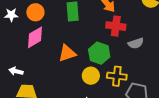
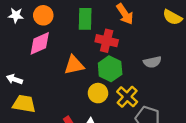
red cross: (116, 26) -> (107, 41), moved
yellow cross: (117, 76) -> (127, 97), turned 30

